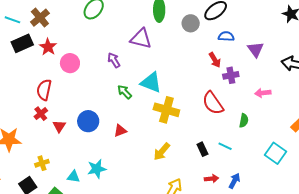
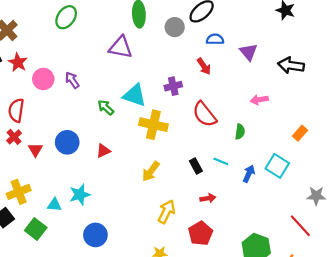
purple arrow: (114, 60) -> (72, 80), moved
purple cross: (231, 75) -> (173, 86), moved
yellow cross: (42, 163) -> (19, 192), size x1.5
blue arrow: (234, 181) -> (249, 174), moved

